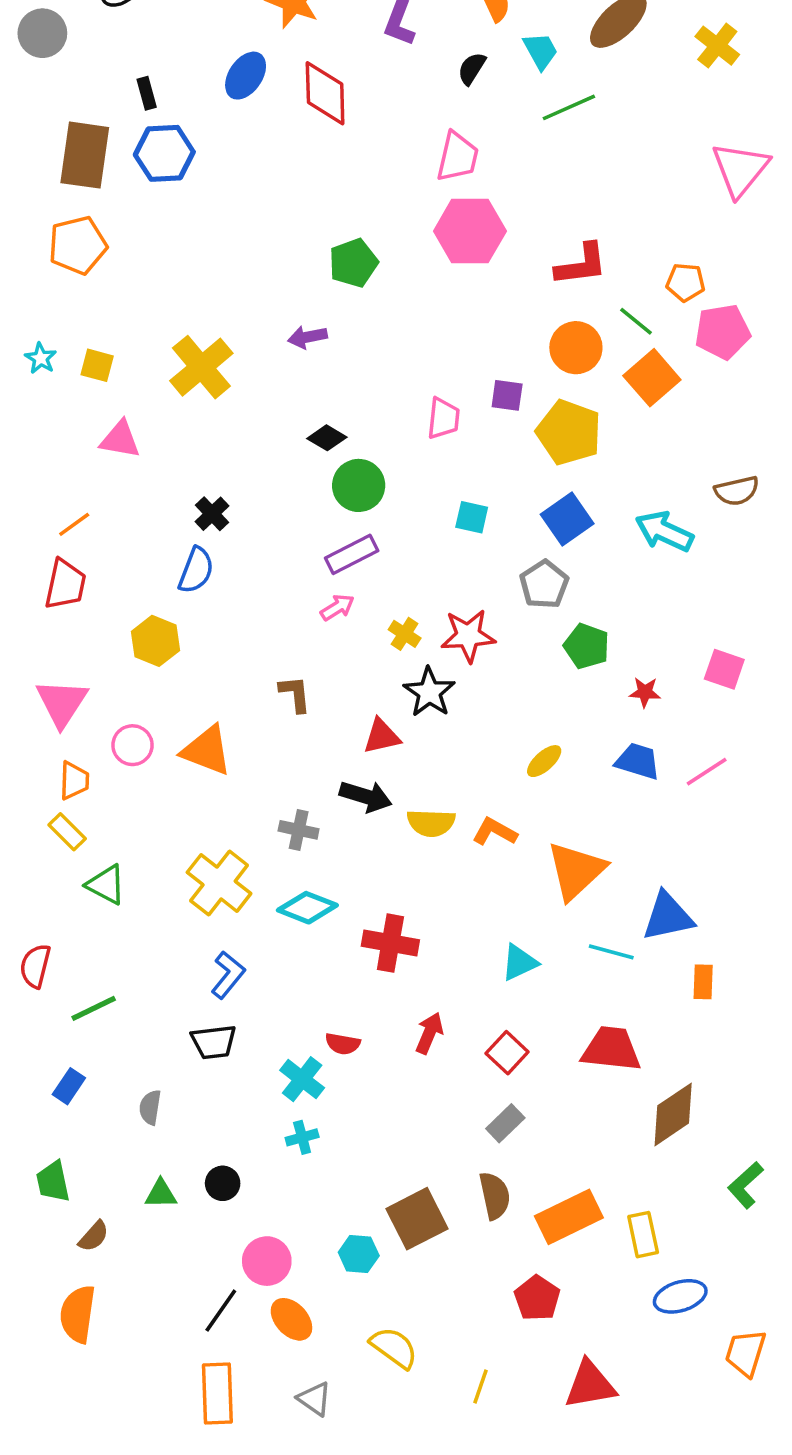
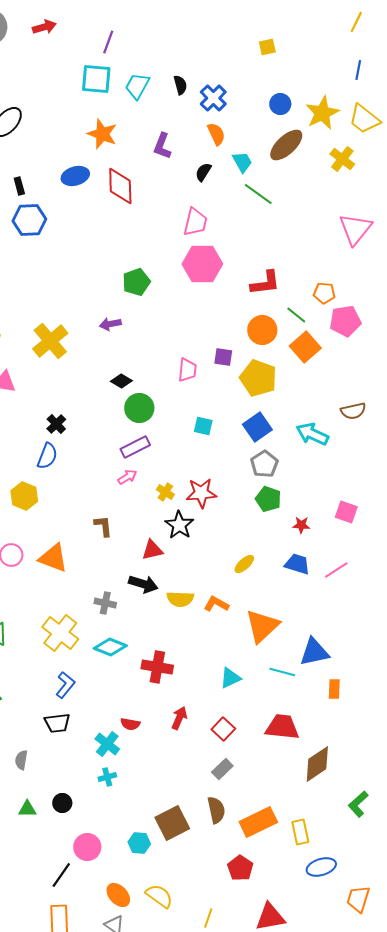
blue ellipse: (246, 76) -> (75, 176), turned 40
green line: (569, 107) -> (258, 194), turned 60
gray pentagon: (544, 584) -> (264, 464), moved
orange ellipse: (291, 1319) -> (118, 895), moved

